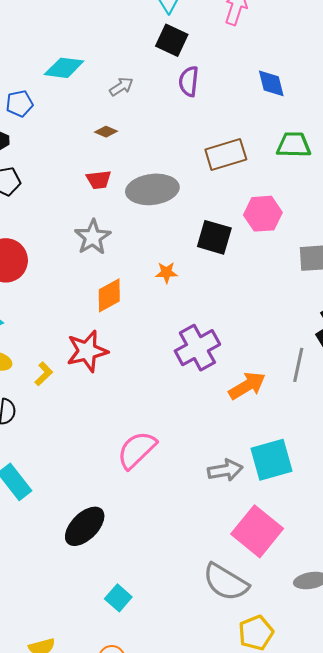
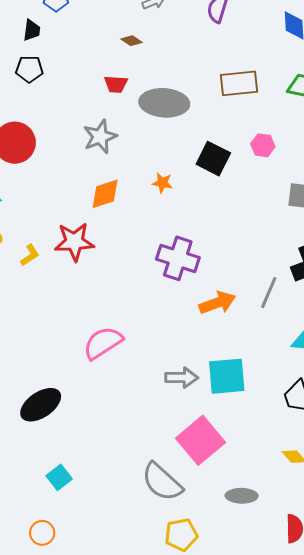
pink hexagon: (263, 214) -> (263, 145), size x0.7
purple cross: (197, 348) -> (178, 258), turned 36

